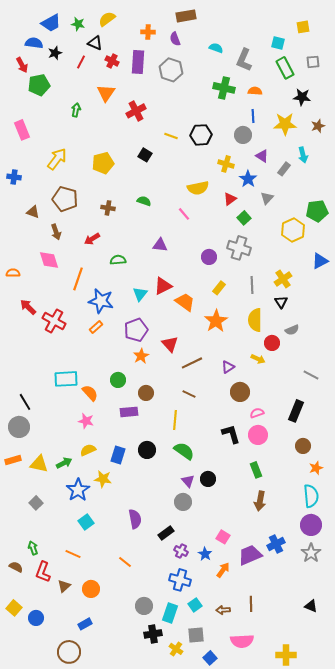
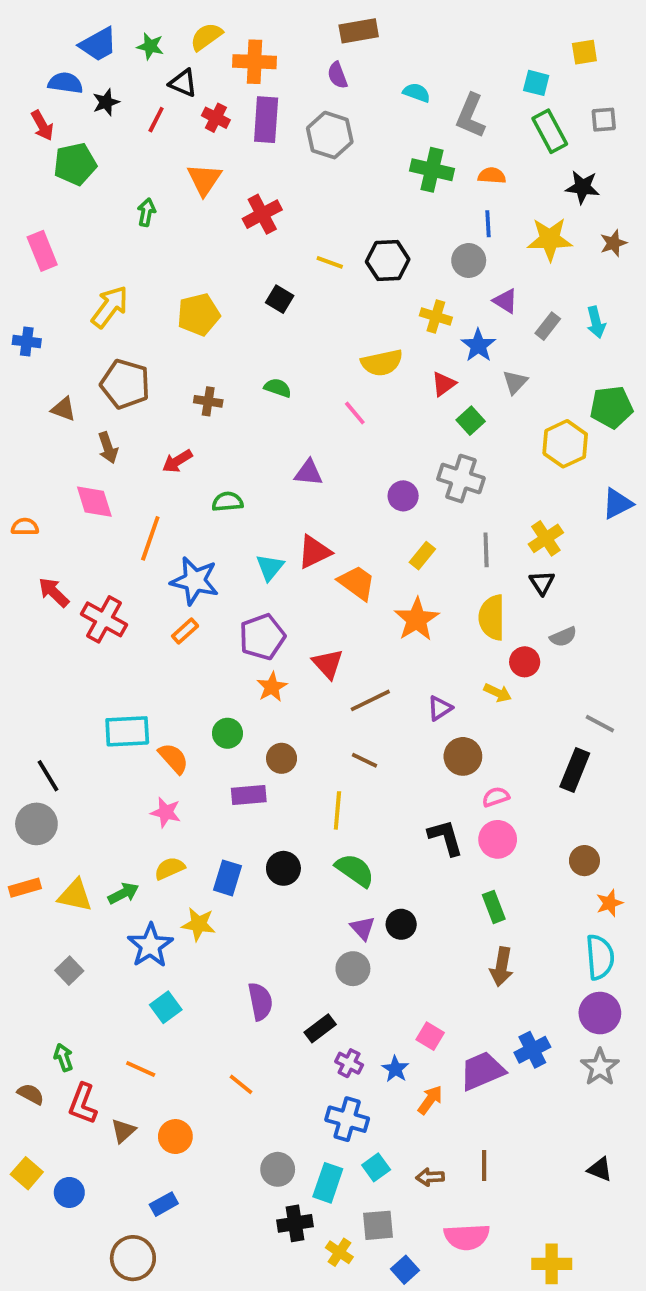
orange cross: (148, 32) -> (254, 62), moved, size x1.5
cyan arrow: (303, 155) -> (596, 322), moved
black rectangle: (296, 411) -> (575, 770), moved

